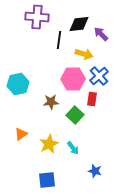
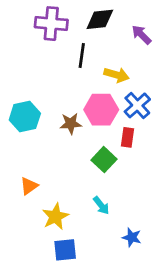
black diamond: (79, 24) -> (100, 19), moved
purple arrow: (101, 34) -> (141, 35), moved
brown star: (51, 102) -> (71, 124), moved
yellow star: (49, 144) -> (55, 217), moved

